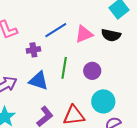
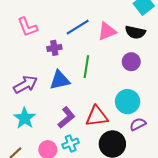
purple circle: (92, 71) -> (131, 62), moved
blue triangle: (39, 81) -> (60, 80), turned -30

